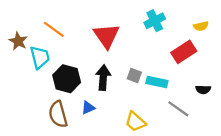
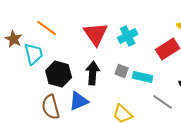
cyan cross: (155, 21) -> (128, 36), moved
blue triangle: (88, 108) -> (79, 101), size x1.5

